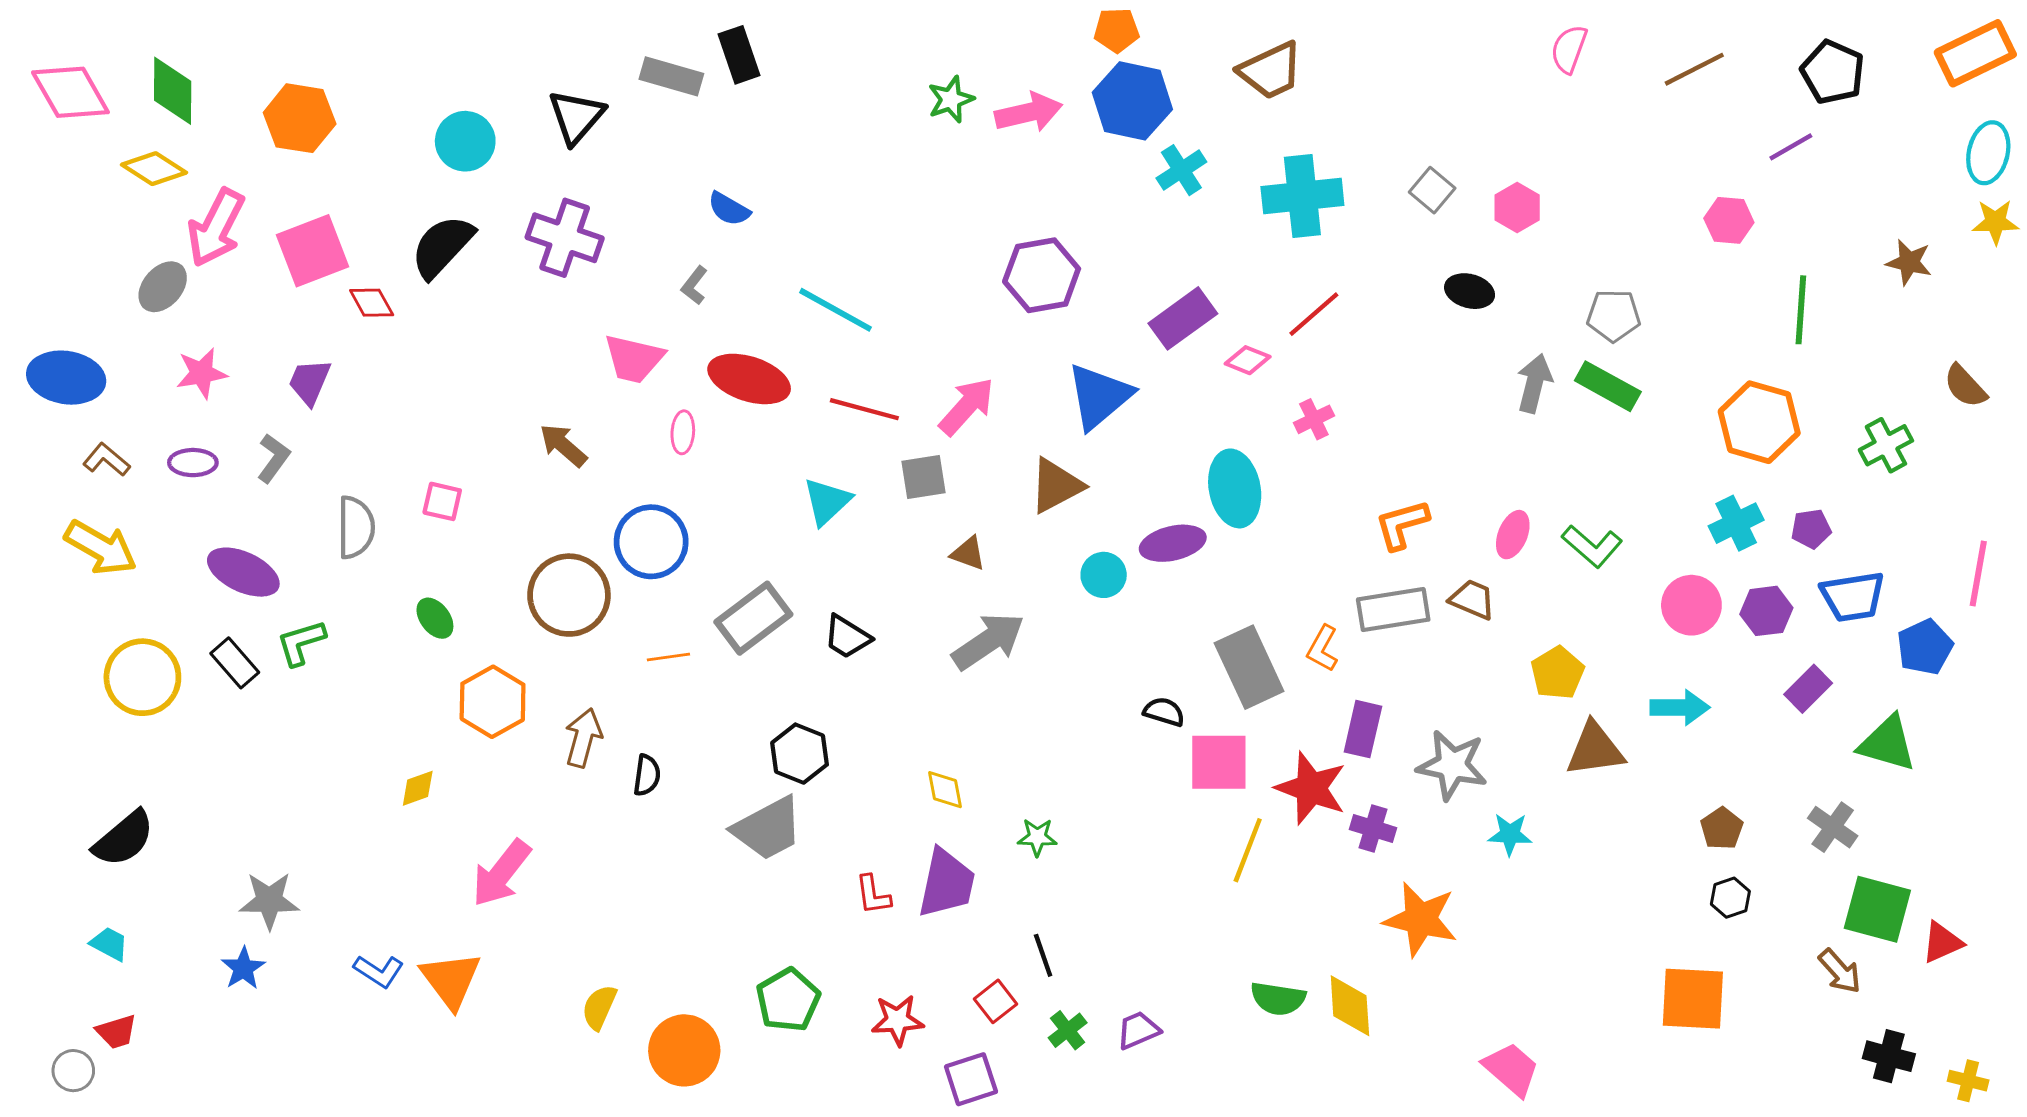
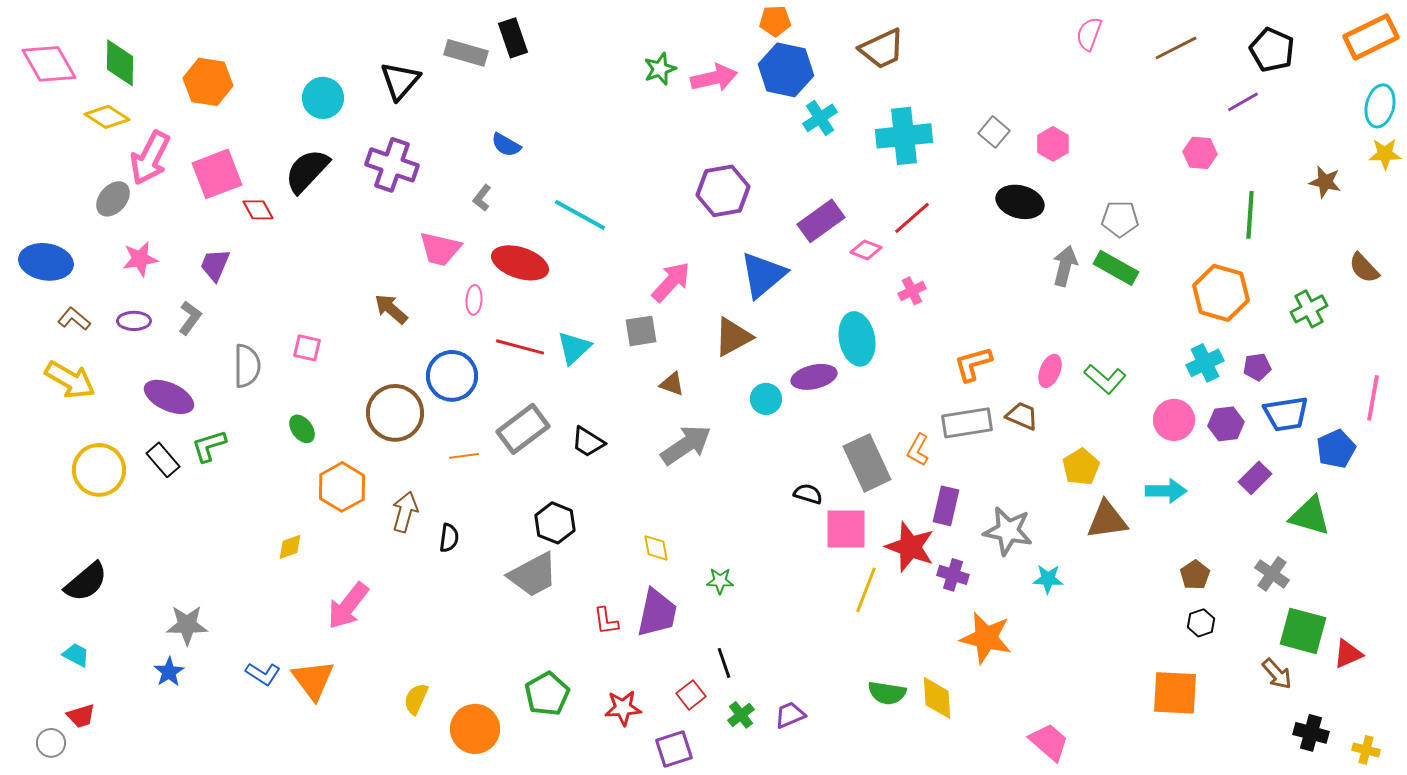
black ellipse: (1470, 291) -> (1020, 202), size x1.4
red line: (864, 409) -> (520, 347), moved

